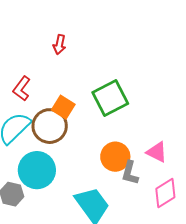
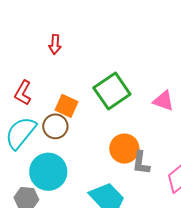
brown circle: (50, 126) -> (55, 126), size x0.7
pink triangle: (157, 152) -> (163, 101), moved

